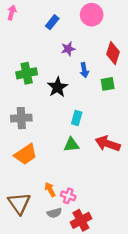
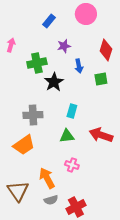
pink arrow: (12, 13) -> (11, 45), moved
green cross: (27, 73) -> (37, 63), moved
gray cross: (21, 118) -> (33, 115), moved
orange arrow: (50, 189) -> (47, 178), size x1.5
pink cross: (68, 196) -> (72, 165), moved

